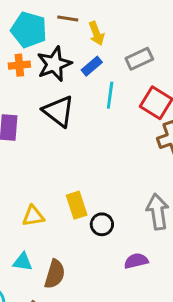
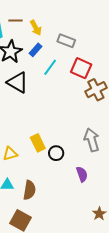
gray rectangle: (139, 59) -> (66, 41), turned 54
cyan line: (110, 95) -> (50, 67), turned 36
purple semicircle: (136, 261) -> (82, 174), turned 91

